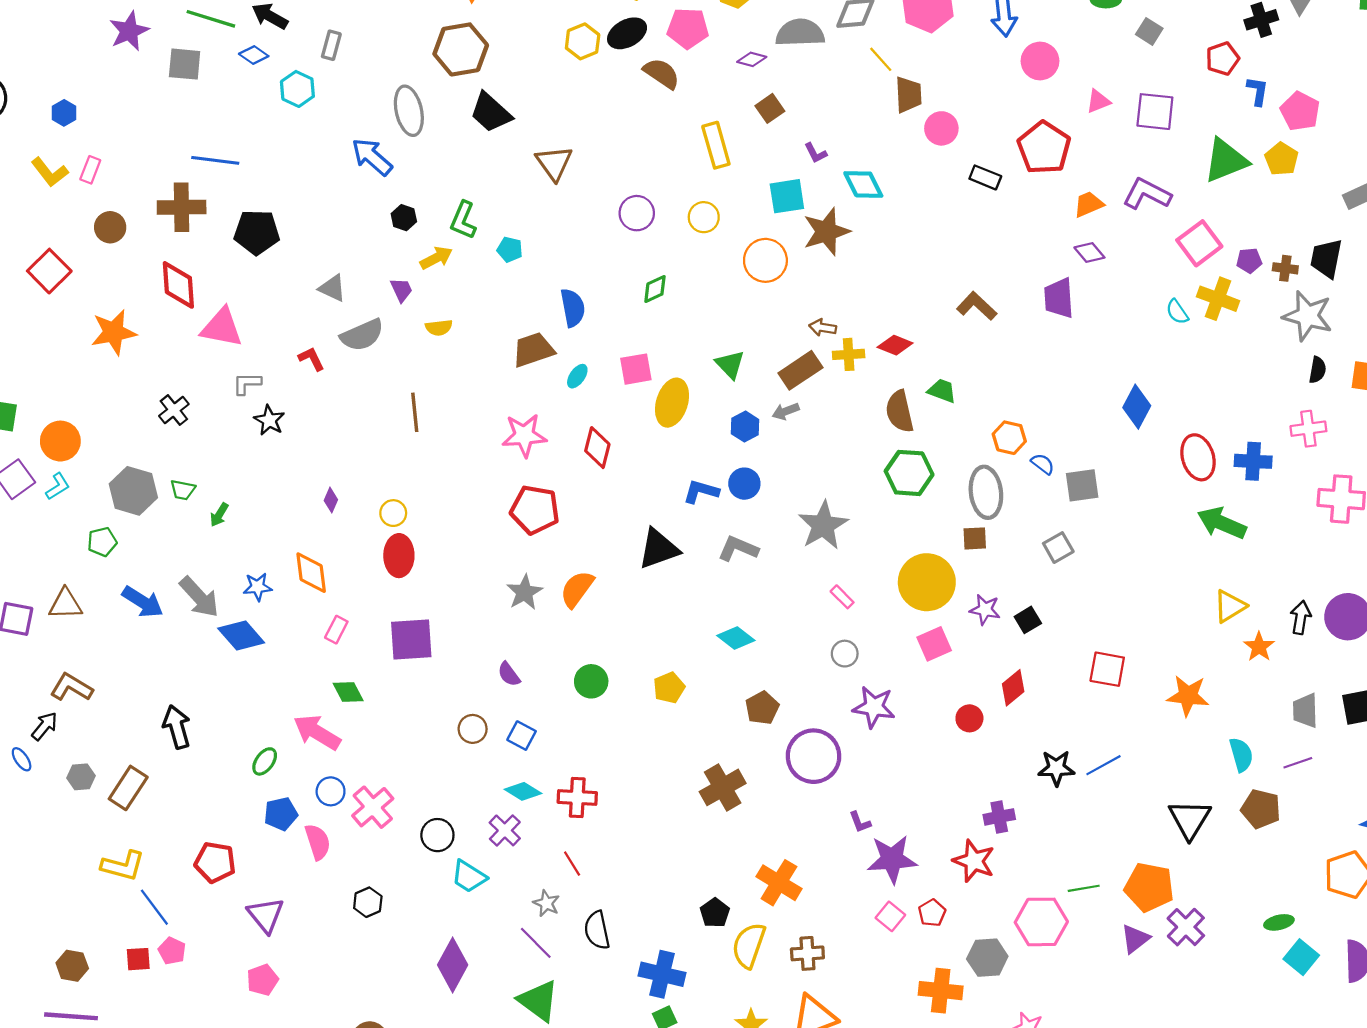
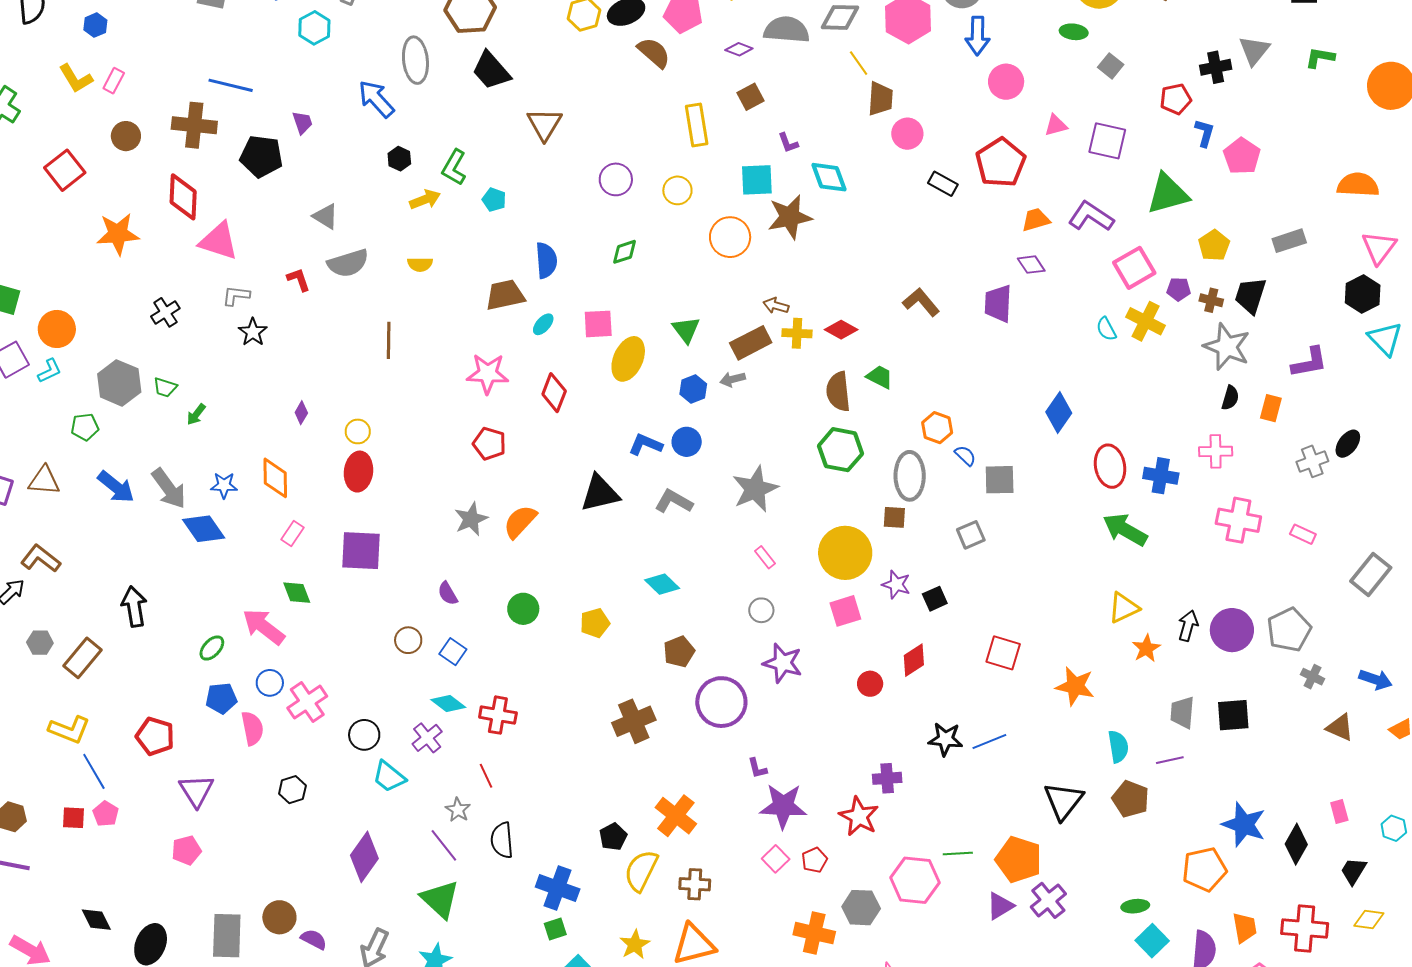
yellow pentagon: (1281, 159) -> (1214, 245), moved
purple trapezoid: (401, 290) -> (302, 123), moved
red pentagon: (535, 510) -> (489, 444), size x0.7

